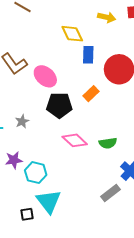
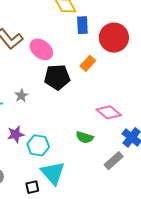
pink diamond: (75, 140) -> (109, 112), moved
green semicircle: (108, 143) -> (85, 137), moved, turned 30

